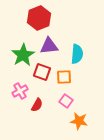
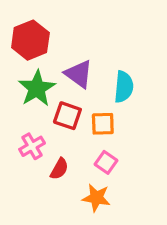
red hexagon: (39, 18) -> (30, 40), moved
purple triangle: (49, 46) -> (79, 74), turned 42
orange star: (79, 121) -> (96, 198), moved

